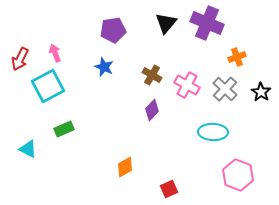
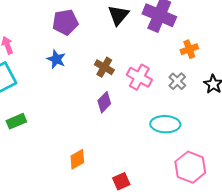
gray cross: (225, 89) -> (177, 81), size x0.7

